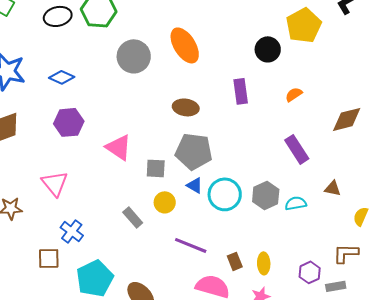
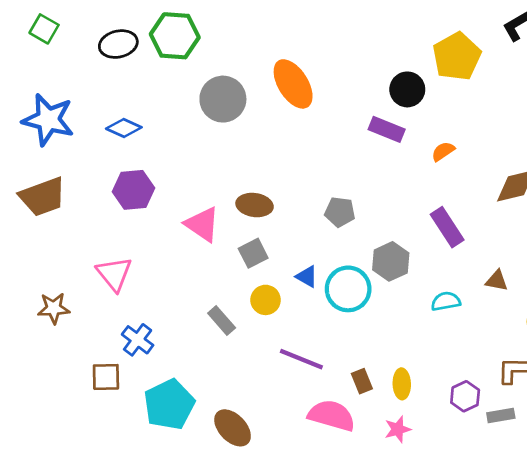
purple rectangle: (241, 91) -> (387, 129), moved, turned -60
brown ellipse: (186, 107) -> (255, 205), moved
gray pentagon: (194, 151) -> (340, 212), moved, size x0.6
gray square: (156, 168) -> (253, 253), turned -30
gray hexagon: (266, 195) -> (391, 261), moved

